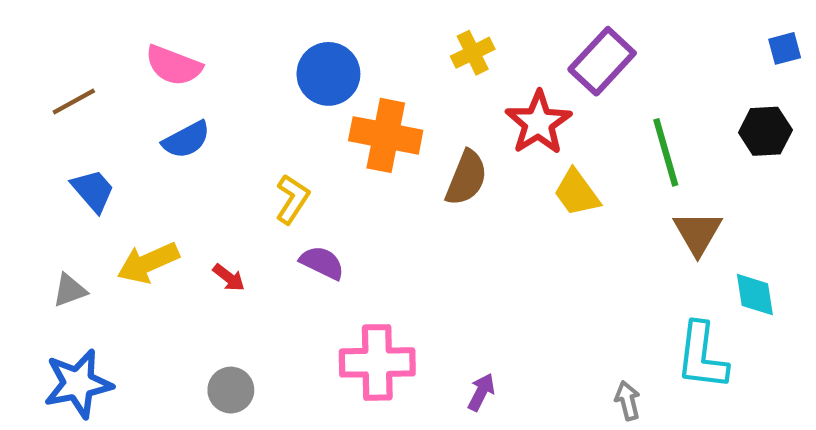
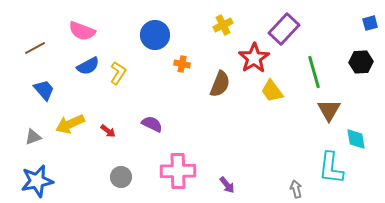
orange cross: (386, 135) -> (182, 64), size x0.5
yellow L-shape: (292, 199) -> (118, 73), moved
gray circle: (231, 390) -> (121, 177), moved
purple arrow: (481, 392) -> (227, 185), turned 114

